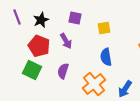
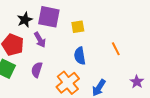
purple square: (75, 18) -> (49, 17), size x1.6
black star: (41, 20) -> (25, 20), moved

